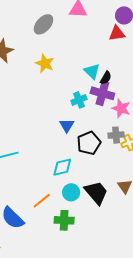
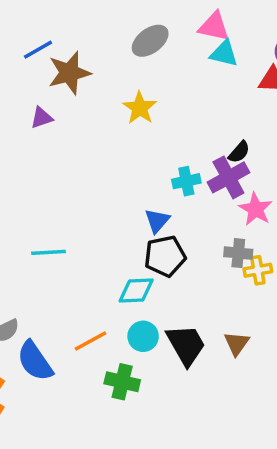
cyan triangle: (92, 71) -> (224, 53), moved, turned -42
purple cross: (102, 93) -> (228, 177), turned 35
black pentagon: (89, 143) -> (165, 256), moved

